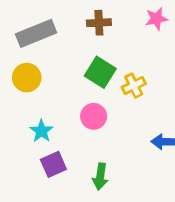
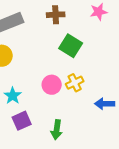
green square: (100, 72) -> (71, 46), moved
yellow cross: (134, 86) -> (75, 83), moved

